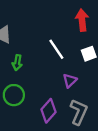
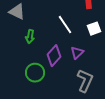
green circle: (14, 95) -> (35, 73), moved
purple diamond: (49, 111) -> (54, 56), moved

